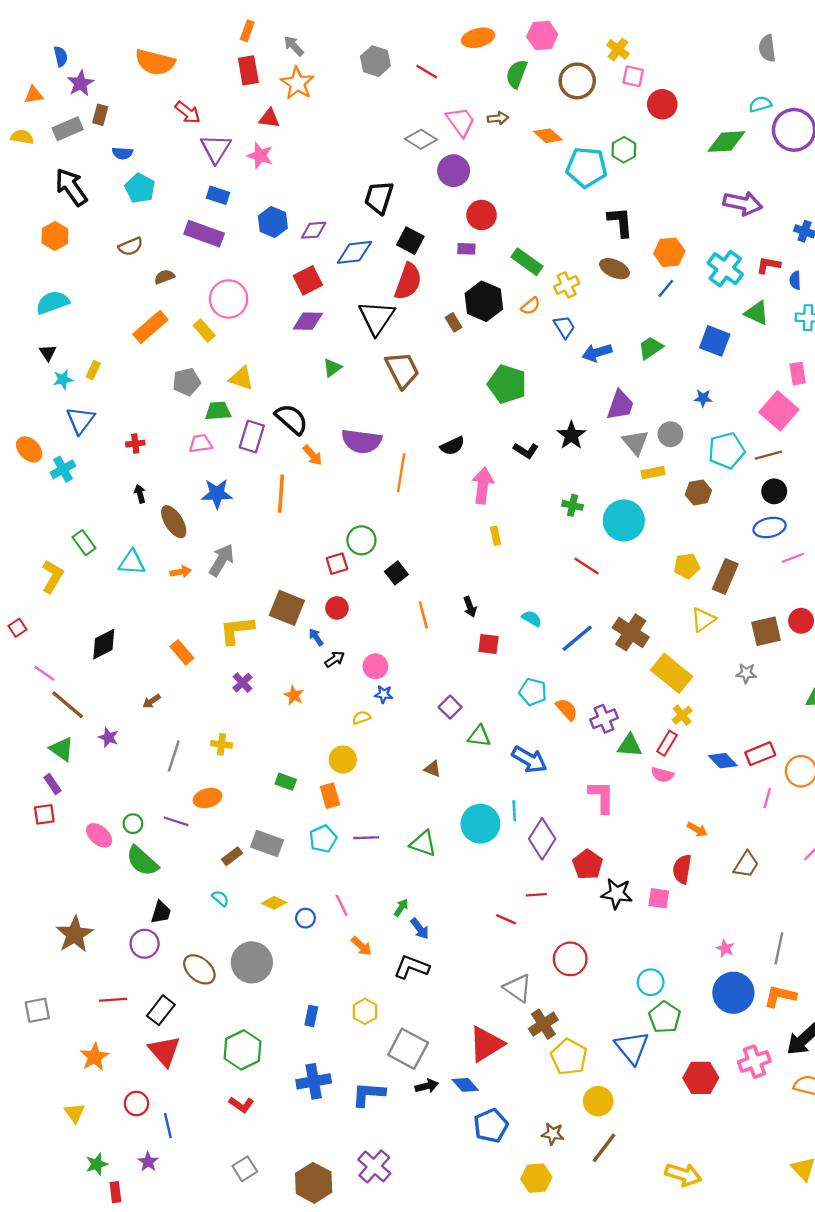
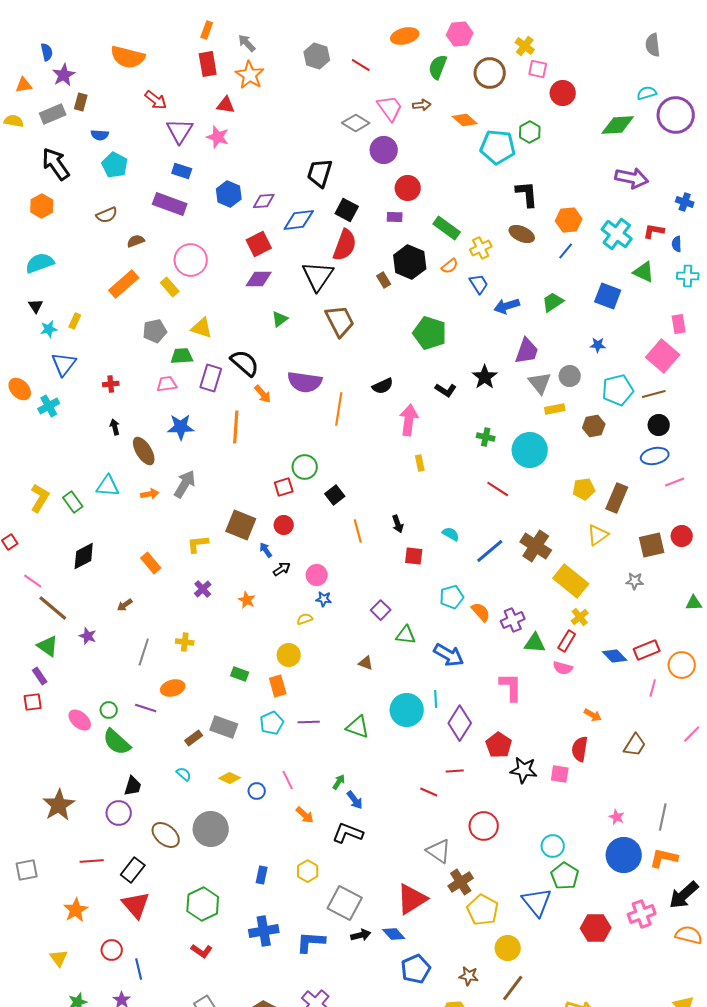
green rectangle: (84, 543) -> (73, 502), moved
yellow L-shape: (237, 630) -> (198, 544), size x0.7
cyan pentagon: (533, 692) -> (452, 597), turned -30

